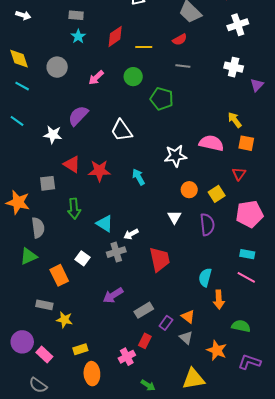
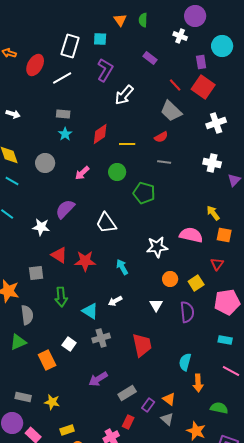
white arrow: (131, 234) -> (115, 301), moved
pink line: (246, 277) -> (231, 371), moved
gray rectangle: (44, 305) -> (23, 397), moved

